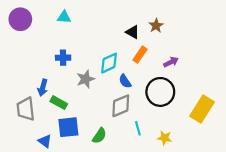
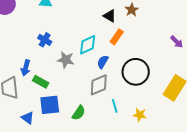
blue cross: (63, 58) -> (45, 40), turned 32
purple arrow: (171, 62) -> (177, 42), moved, turned 72
gray star: (85, 79) -> (66, 60), turned 30
blue semicircle: (125, 81) -> (103, 62), turned 64

